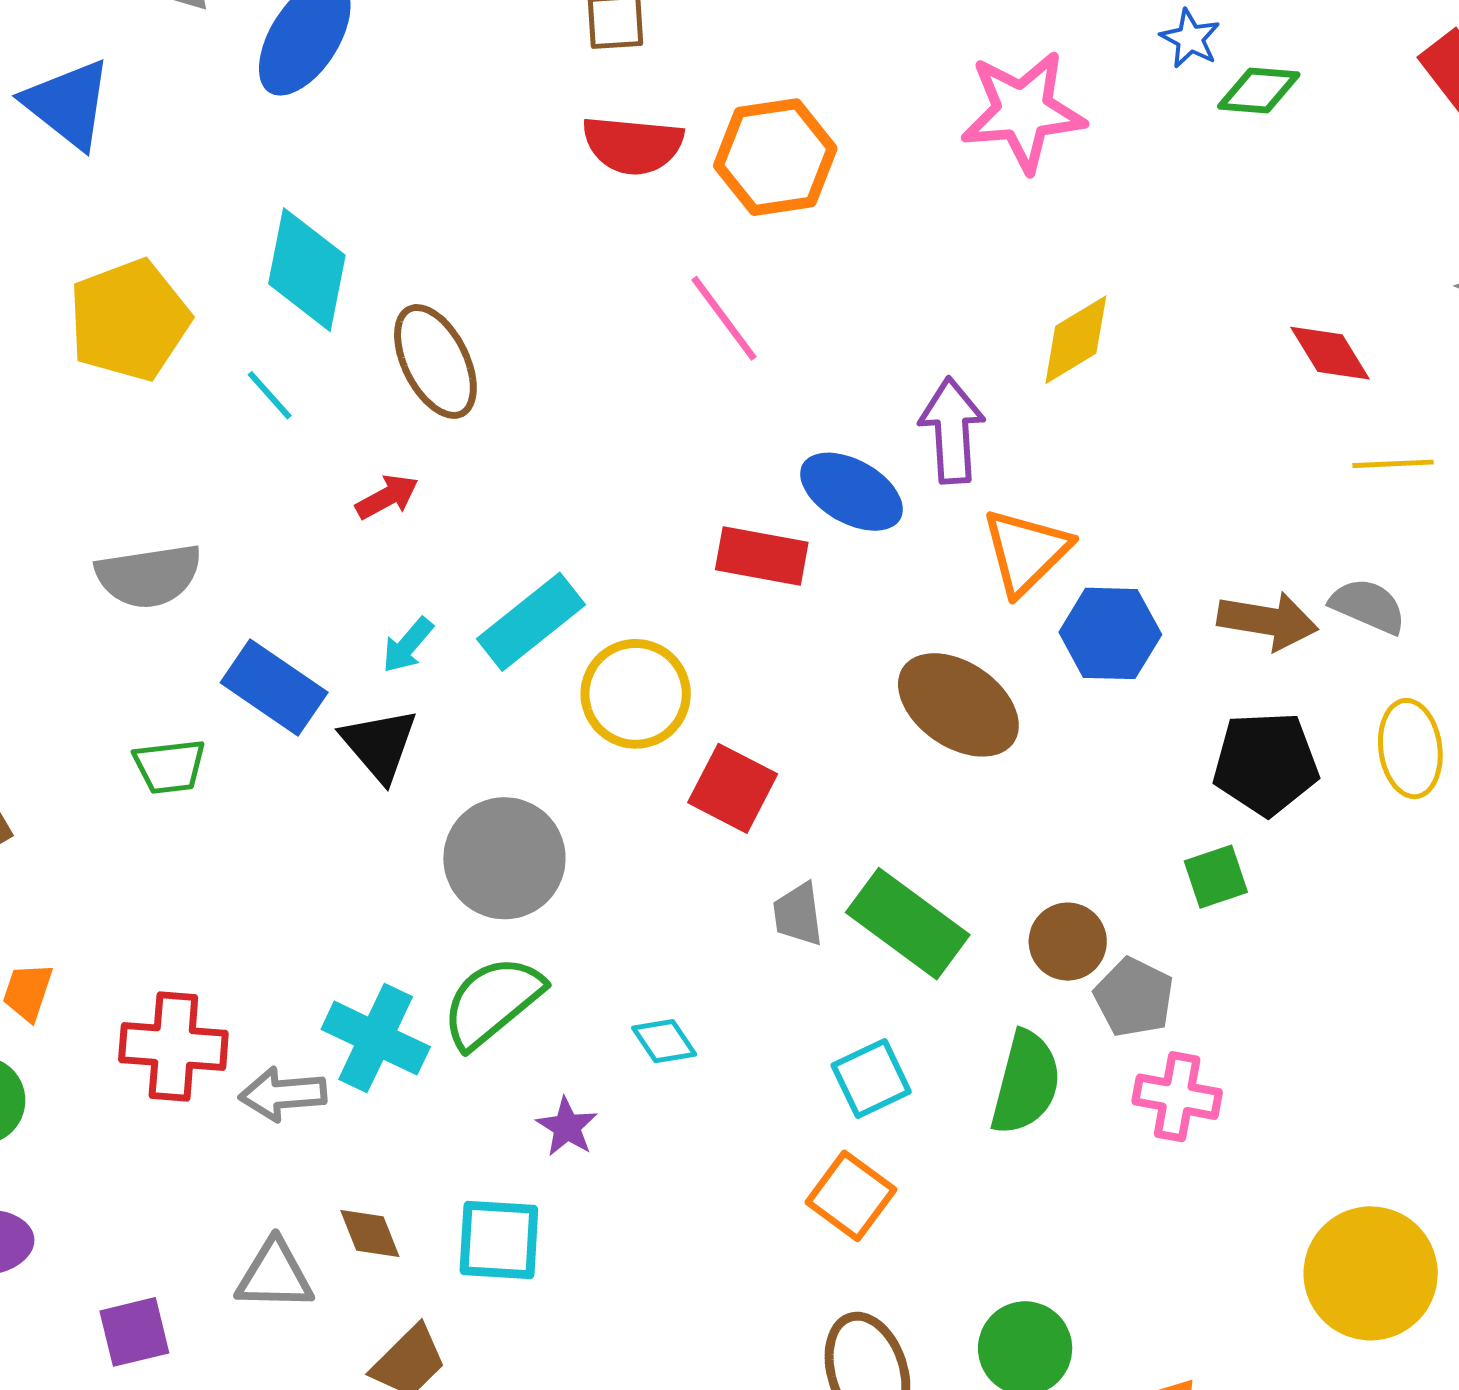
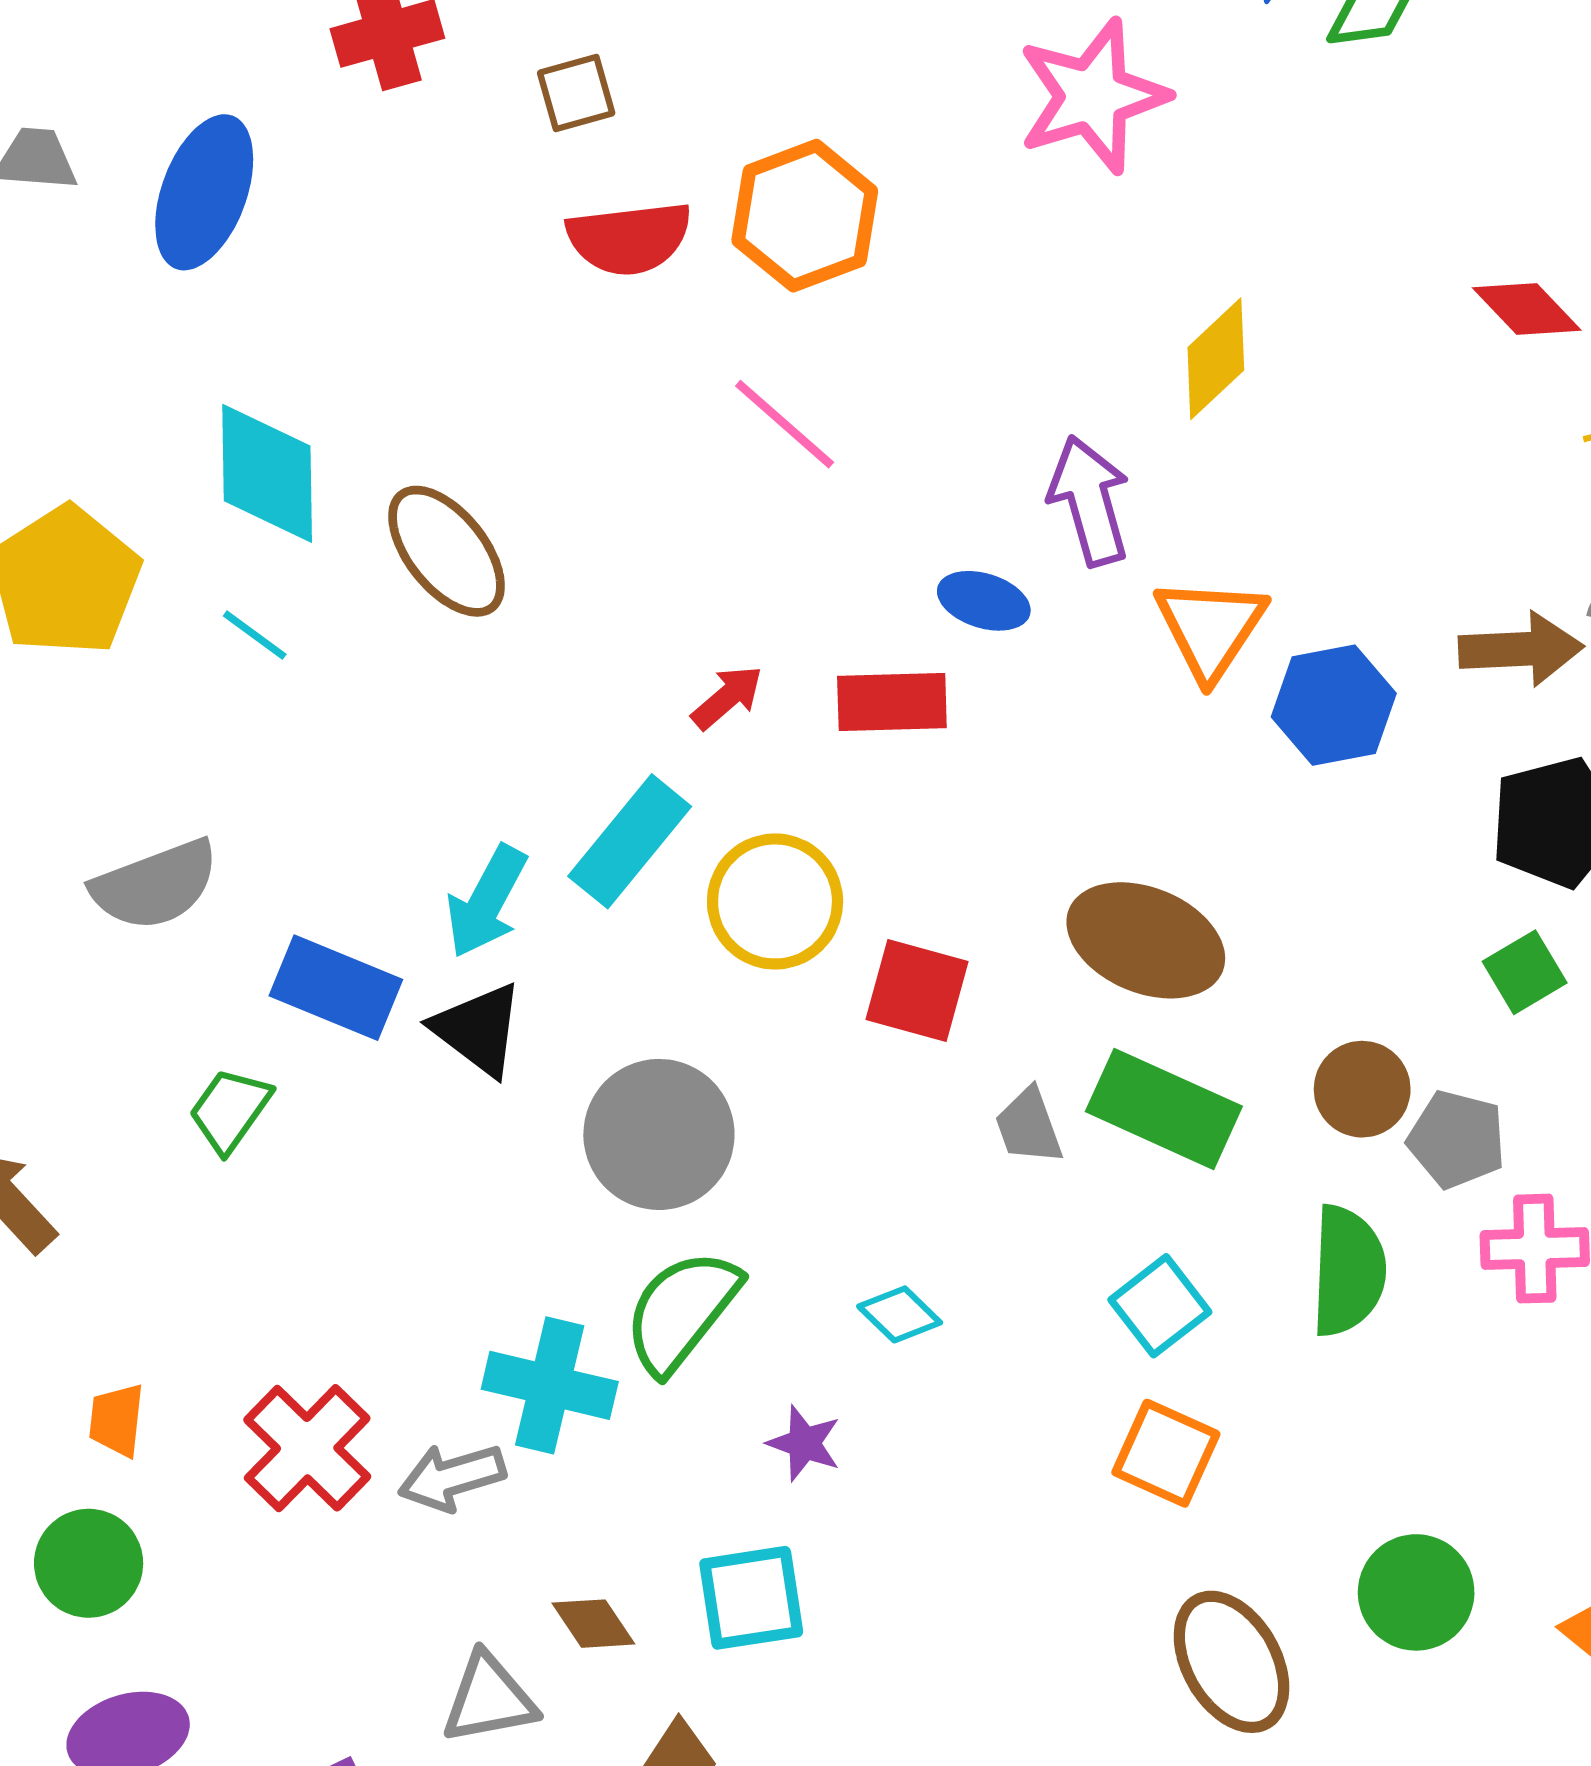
blue ellipse: (852, 492) -> (984, 601), size x0.7
red arrow: (387, 497) -> (727, 697), moved
cyan arrow: (408, 645) -> (486, 902), size x1.5
brown ellipse: (958, 705) -> (1146, 940), moved
green trapezoid: (170, 766) -> (230, 1110), turned 144
red cross: (173, 1047) -> (307, 1448), turned -38

